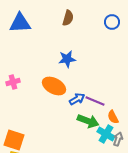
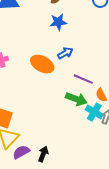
blue star: (67, 59) -> (58, 22), moved
blue arrow: (77, 99) -> (65, 53), moved

